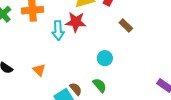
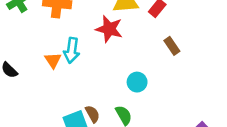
cyan arrow: (58, 30) -> (72, 50), moved
orange triangle: (39, 70) -> (53, 60), moved

